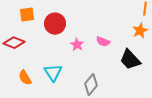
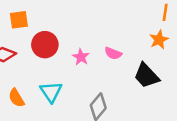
red circle: (55, 24) -> (45, 45), moved

